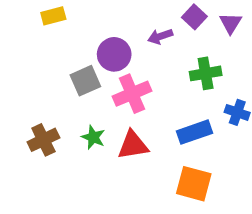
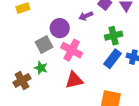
pink cross: (132, 94) -> (72, 50), turned -35
blue rectangle: (195, 132) -> (112, 59), moved, turned -30
green star: (93, 137) -> (41, 68), moved

